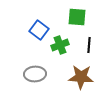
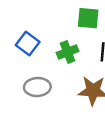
blue square: (39, 30) -> (28, 44), moved

